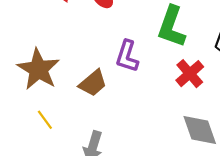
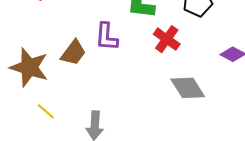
brown trapezoid: (93, 83) -> (73, 53), moved

